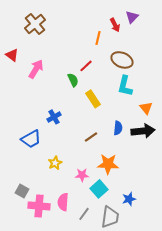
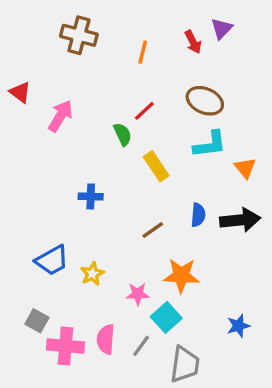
brown cross: (35, 24) -> (79, 35), moved, turned -35
orange line: (98, 38) -> (143, 52), moved
cyan L-shape: (125, 86) -> (210, 144), turned -110
orange triangle: (146, 108) -> (245, 168), moved
blue cross: (54, 117) -> (91, 196), turned 32
blue trapezoid: (31, 139) -> (52, 260), moved
blue star: (129, 199) -> (238, 326), moved
gray line: (84, 214) -> (141, 346), moved

